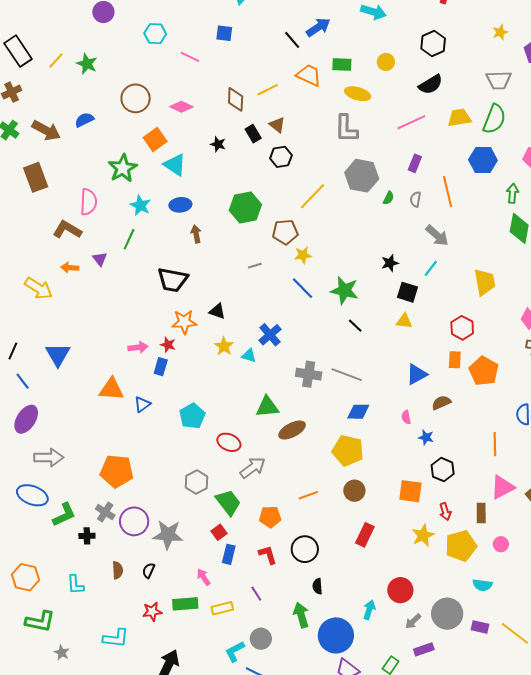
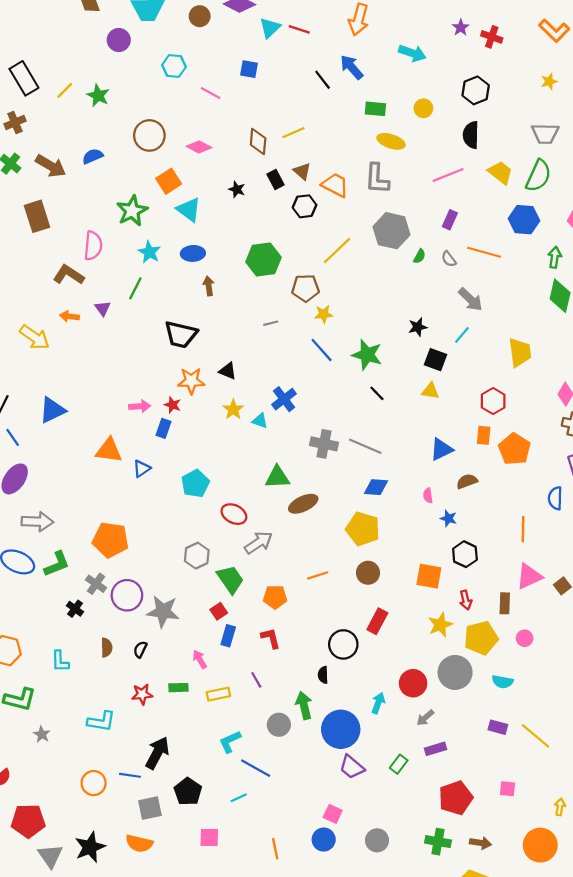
blue arrow: (318, 27) -> (352, 67), turned -100
orange trapezoid: (309, 75) -> (335, 185), moved
black semicircle: (431, 84) -> (471, 135), turned 120
yellow trapezoid: (459, 118) -> (500, 173), turned 45
orange line: (448, 192) -> (484, 252), turned -64
gray semicircle: (415, 199) -> (449, 259), turned -49
blue triangle: (58, 355) -> (52, 410), turned 32
green L-shape: (64, 515) -> (57, 564), moved
black cross: (87, 536) -> (75, 609), turned 35
black circle: (305, 549) -> (343, 644), moved
green rectangle: (185, 604) -> (178, 688), size x0.7
gray circle: (447, 614) -> (455, 672), moved
gray circle: (261, 639) -> (279, 725), moved

